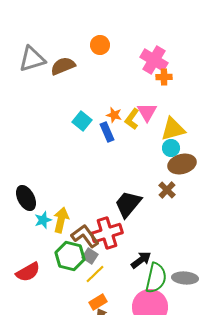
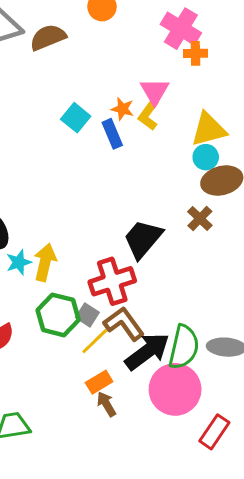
pink triangle: (147, 112) -> (155, 91), moved
brown L-shape: (85, 236) -> (124, 324), moved
black arrow: (141, 260) -> (147, 351), moved, size x1.5

